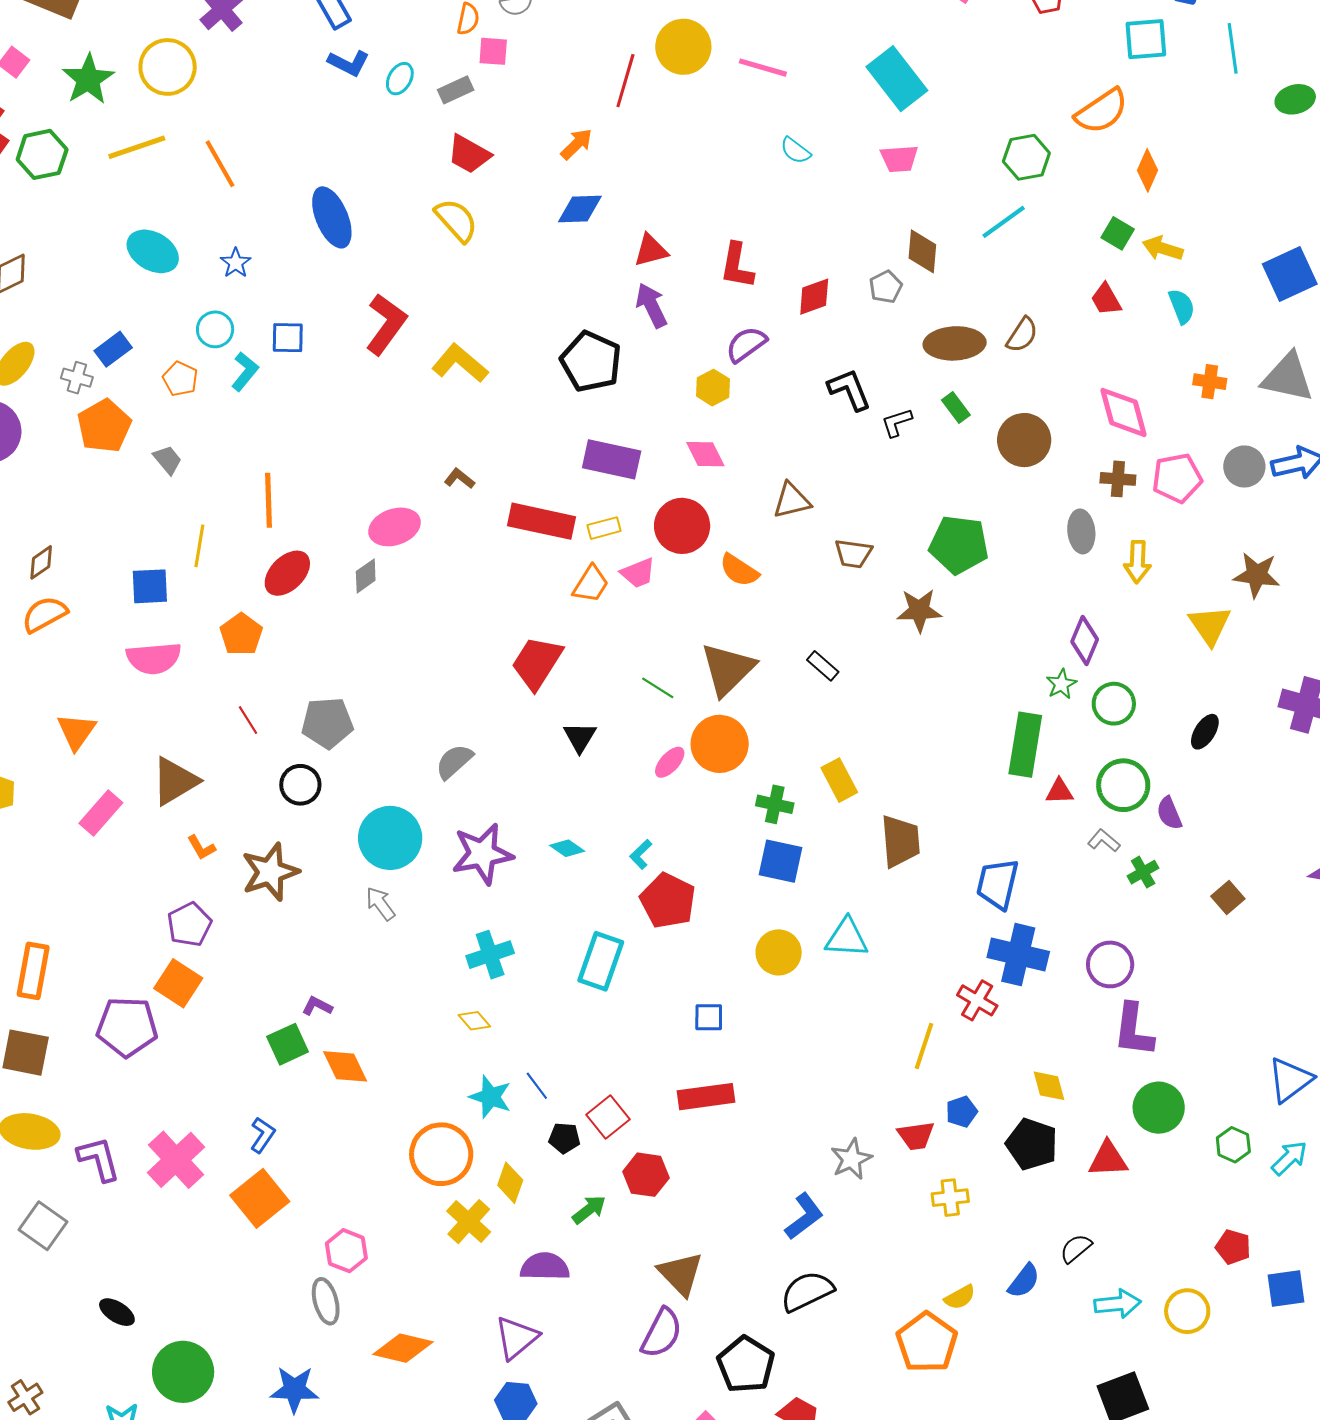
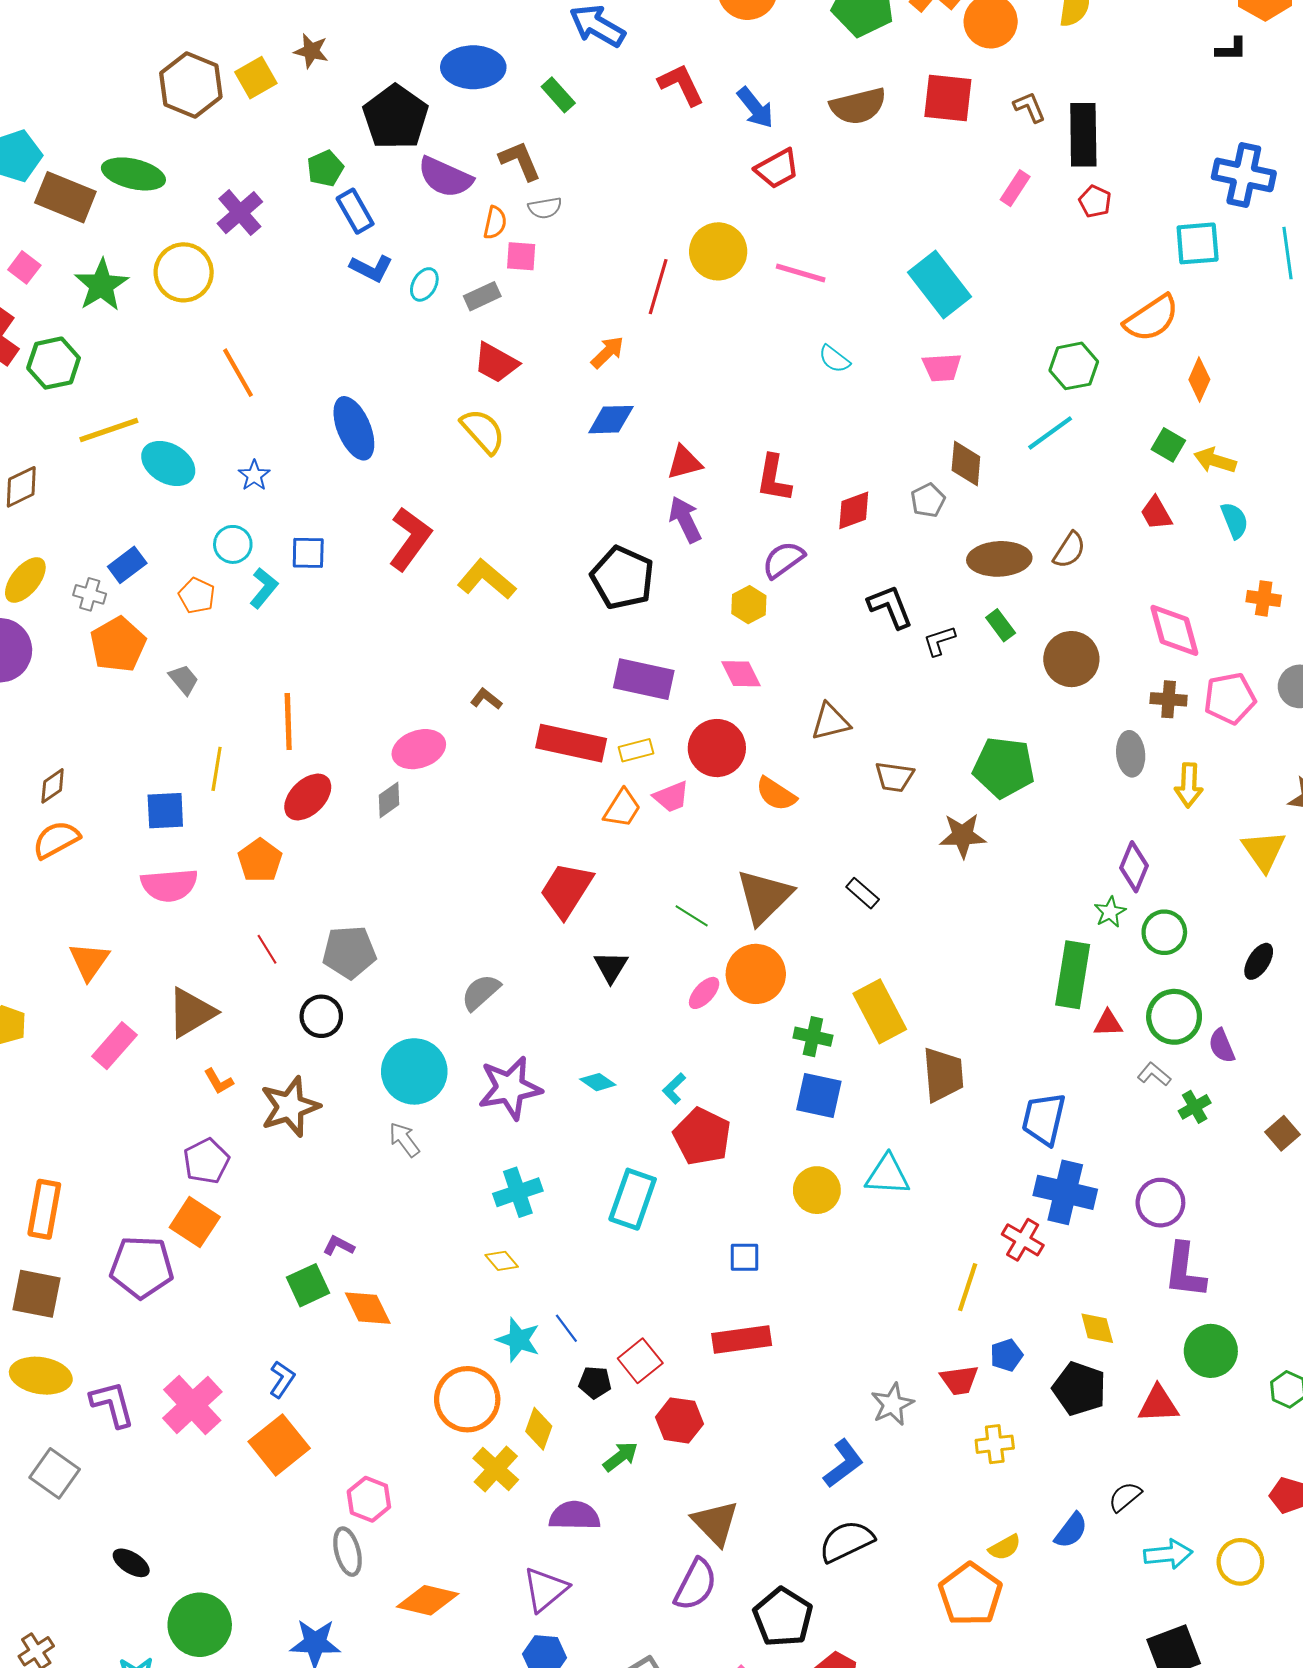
yellow line: (137, 147) -> (109, 430), moved
yellow rectangle: (839, 780) -> (880, 1011), size x1.4

